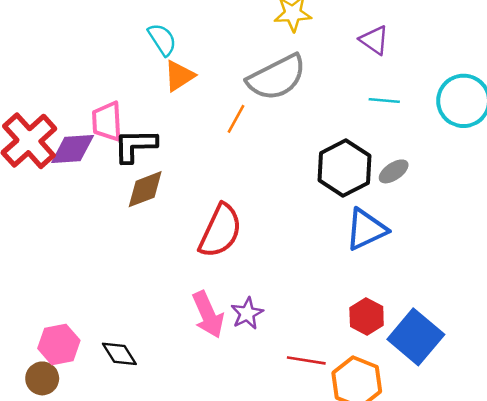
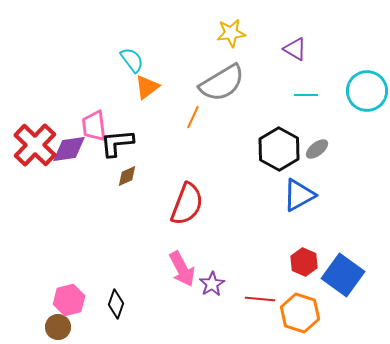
brown diamond: (145, 189) -> (127, 176), size x0.7
purple star: (247, 313) -> (212, 284), moved
black diamond: (119, 354) -> (116, 304), turned 56

